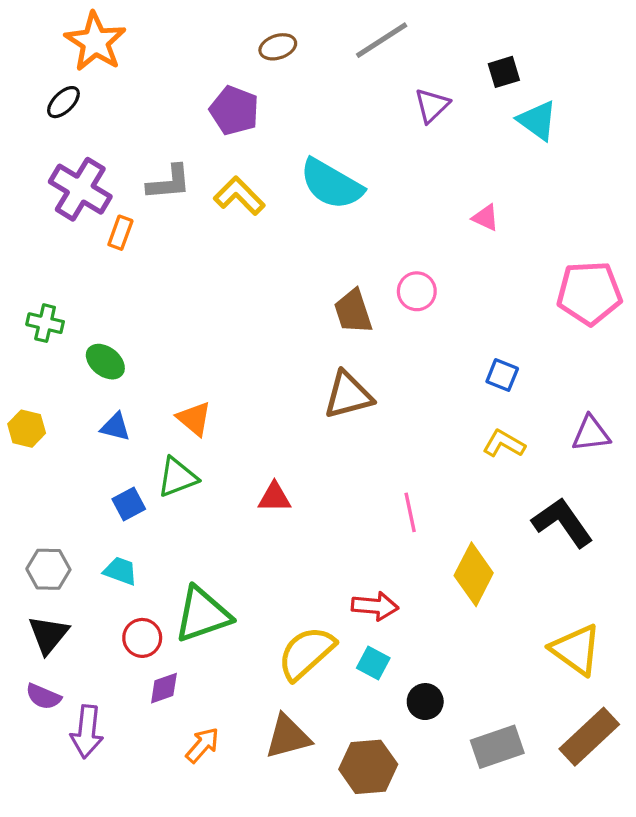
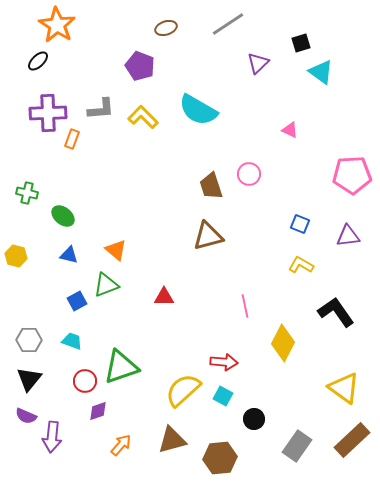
purple cross: (80, 189) -> (48, 113), turned -33
purple triangle: (591, 434) -> (348, 236), moved
gray rectangle: (497, 747) -> (297, 446), turned -36

